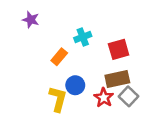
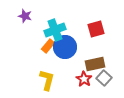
cyan cross: (83, 37) -> (55, 30), moved, size x1.5
red square: (119, 49) -> (96, 29), moved
blue circle: (75, 85) -> (65, 47), moved, size x1.5

